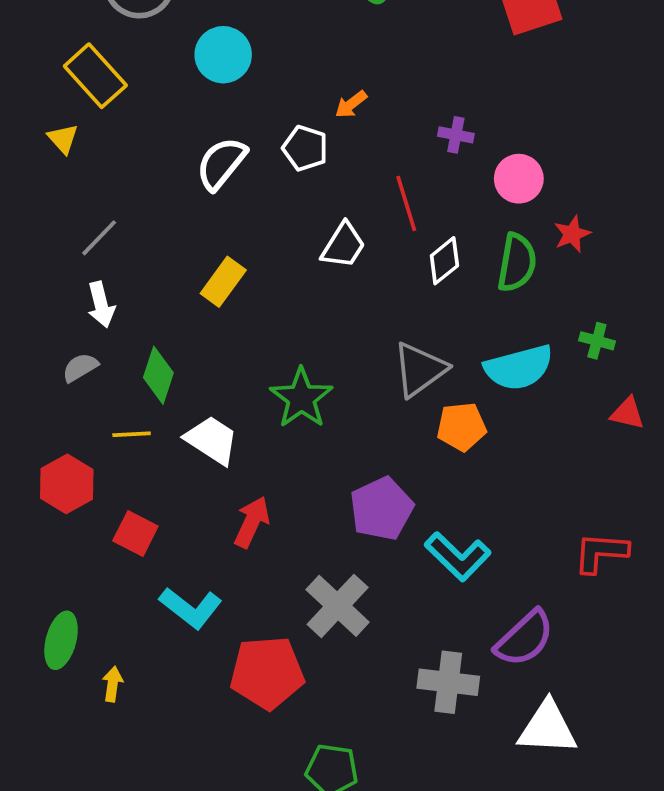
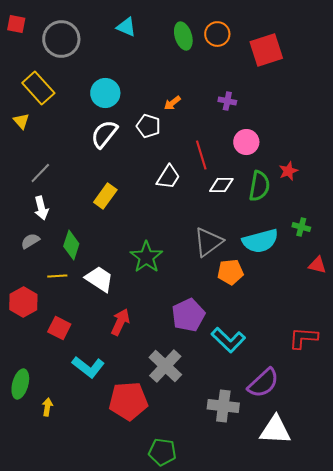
cyan circle: (223, 55) -> (105, 93), moved
purple cross: (456, 135) -> (227, 101), moved
pink circle: (519, 179) -> (246, 142), moved
white diamond: (444, 261) -> (221, 185), turned 40

